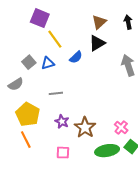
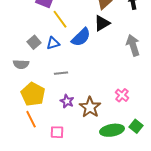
blue semicircle: (76, 57) -> (81, 37), size x1.5
gray semicircle: (16, 84) -> (21, 64), turned 35
pink cross: (121, 127) -> (122, 95), moved
pink square: (63, 153) -> (57, 132), moved

